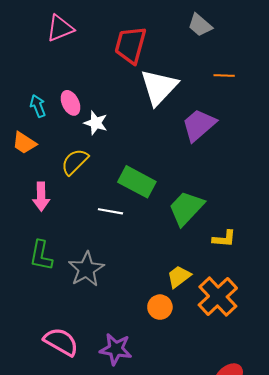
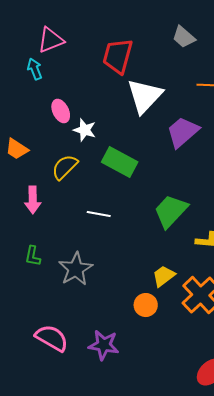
cyan arrow: (38, 106) -> (35, 69), moved
green rectangle: (137, 182) -> (120, 162), moved
green L-shape: (41, 255) -> (33, 256), size x0.7

